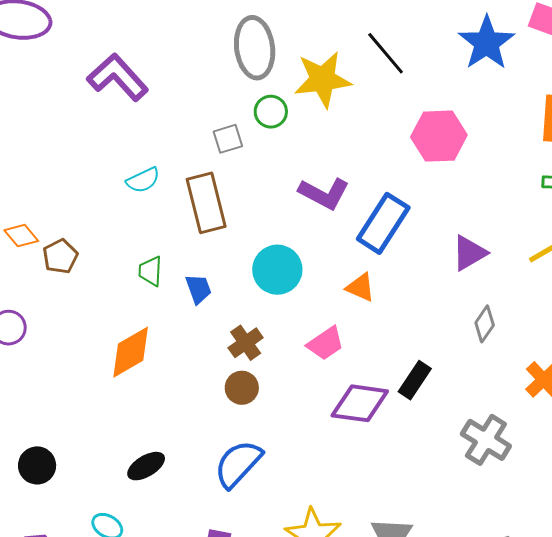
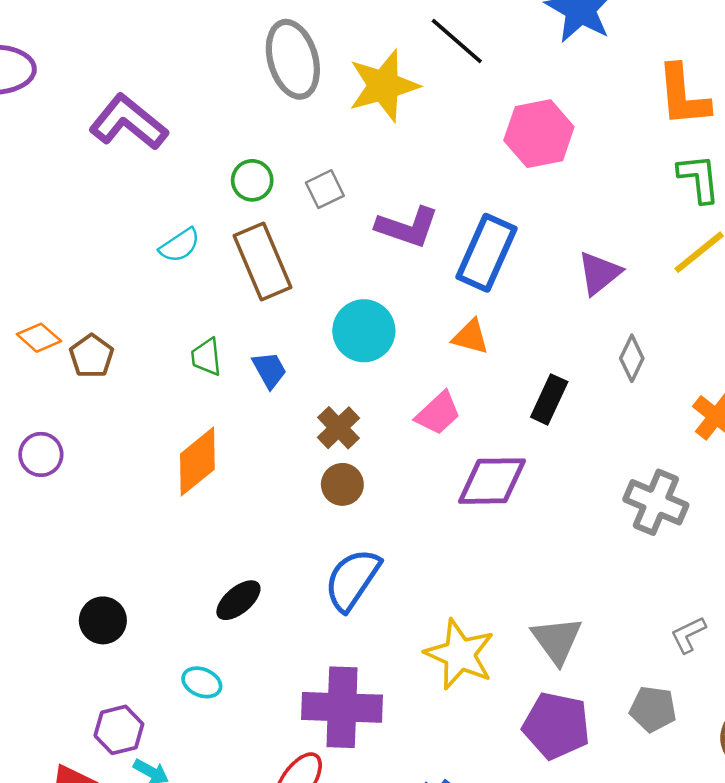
green circle: (271, 112) -> (252, 180), moved
gray square: (228, 139) -> (325, 189), moved
black rectangle: (415, 380) -> (549, 399), moved

